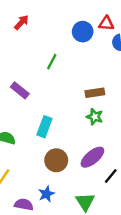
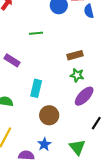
green line: (52, 62) -> (36, 33), turned 64
purple ellipse: (92, 157) -> (84, 96), moved

